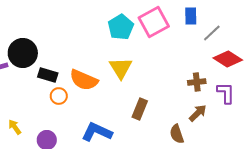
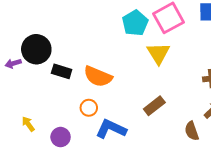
yellow triangle: (121, 68) -> (158, 53), moved
orange circle: (59, 96) -> (89, 108), moved
brown rectangle: (140, 109) -> (154, 106), turned 30

